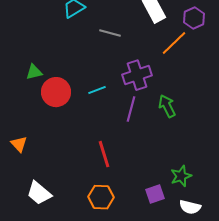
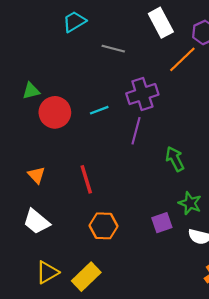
green arrow: (167, 106) -> (175, 159), moved
orange triangle: (19, 144) -> (37, 175), moved
red line: (104, 154) -> (86, 179), moved
green star: (181, 176) -> (190, 203), turned -30

